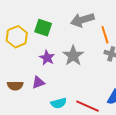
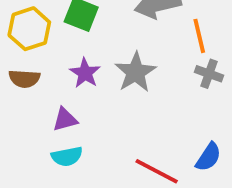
brown semicircle: (15, 86) -> (24, 79), moved
cyan semicircle: (59, 103) -> (67, 156), moved

